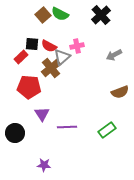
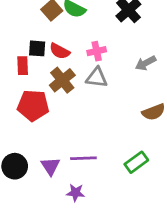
red rectangle: (21, 57) -> (23, 66), turned -48
gray triangle: (62, 57) -> (97, 78), moved, turned 48
purple triangle: (42, 114) -> (50, 166), moved
purple star: (44, 165) -> (76, 193), moved

